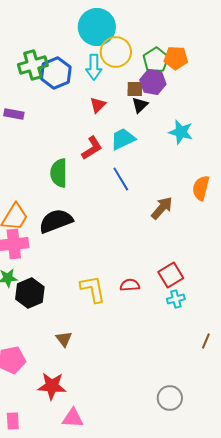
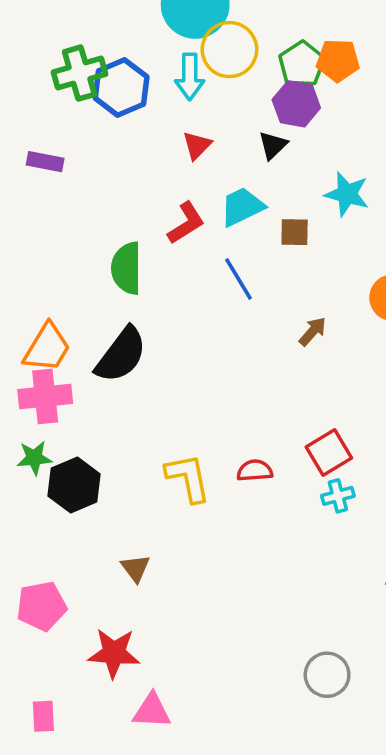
brown square: (135, 89) -> (295, 232), moved
brown arrow: (162, 208) -> (313, 331), size x0.7
black semicircle: (56, 221) -> (121, 355), turned 148

